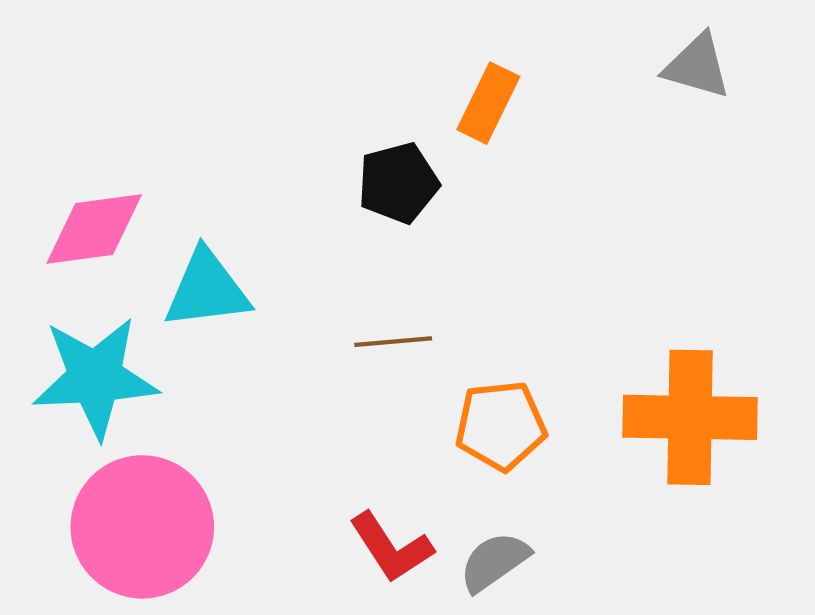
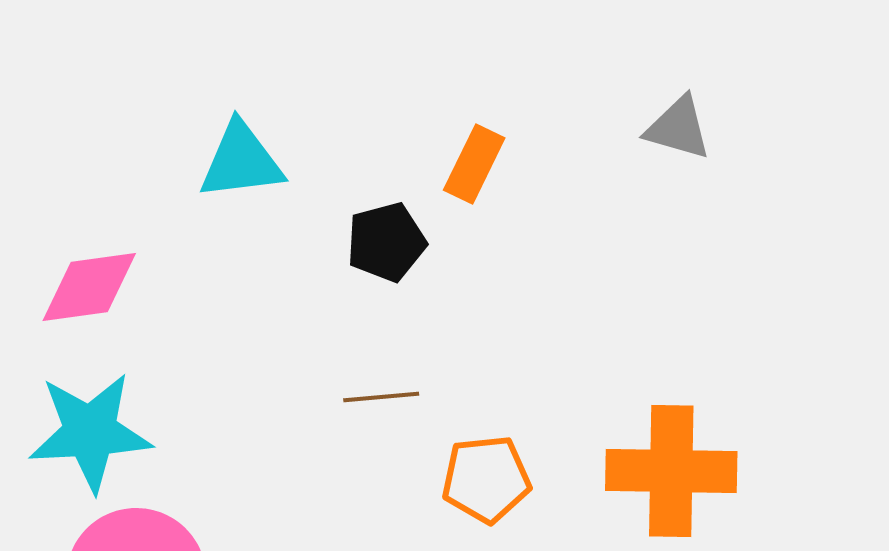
cyan triangle: (207, 289) -> (241, 161), moved

